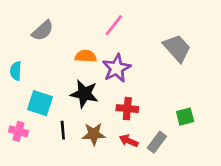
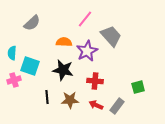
gray trapezoid: (177, 48) -> (111, 36), moved
cyan square: (40, 103) -> (30, 66), moved
pink cross: (18, 131) -> (14, 80), moved, turned -32

